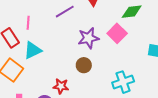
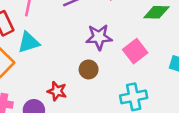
pink square: (117, 33) -> (135, 51), moved

